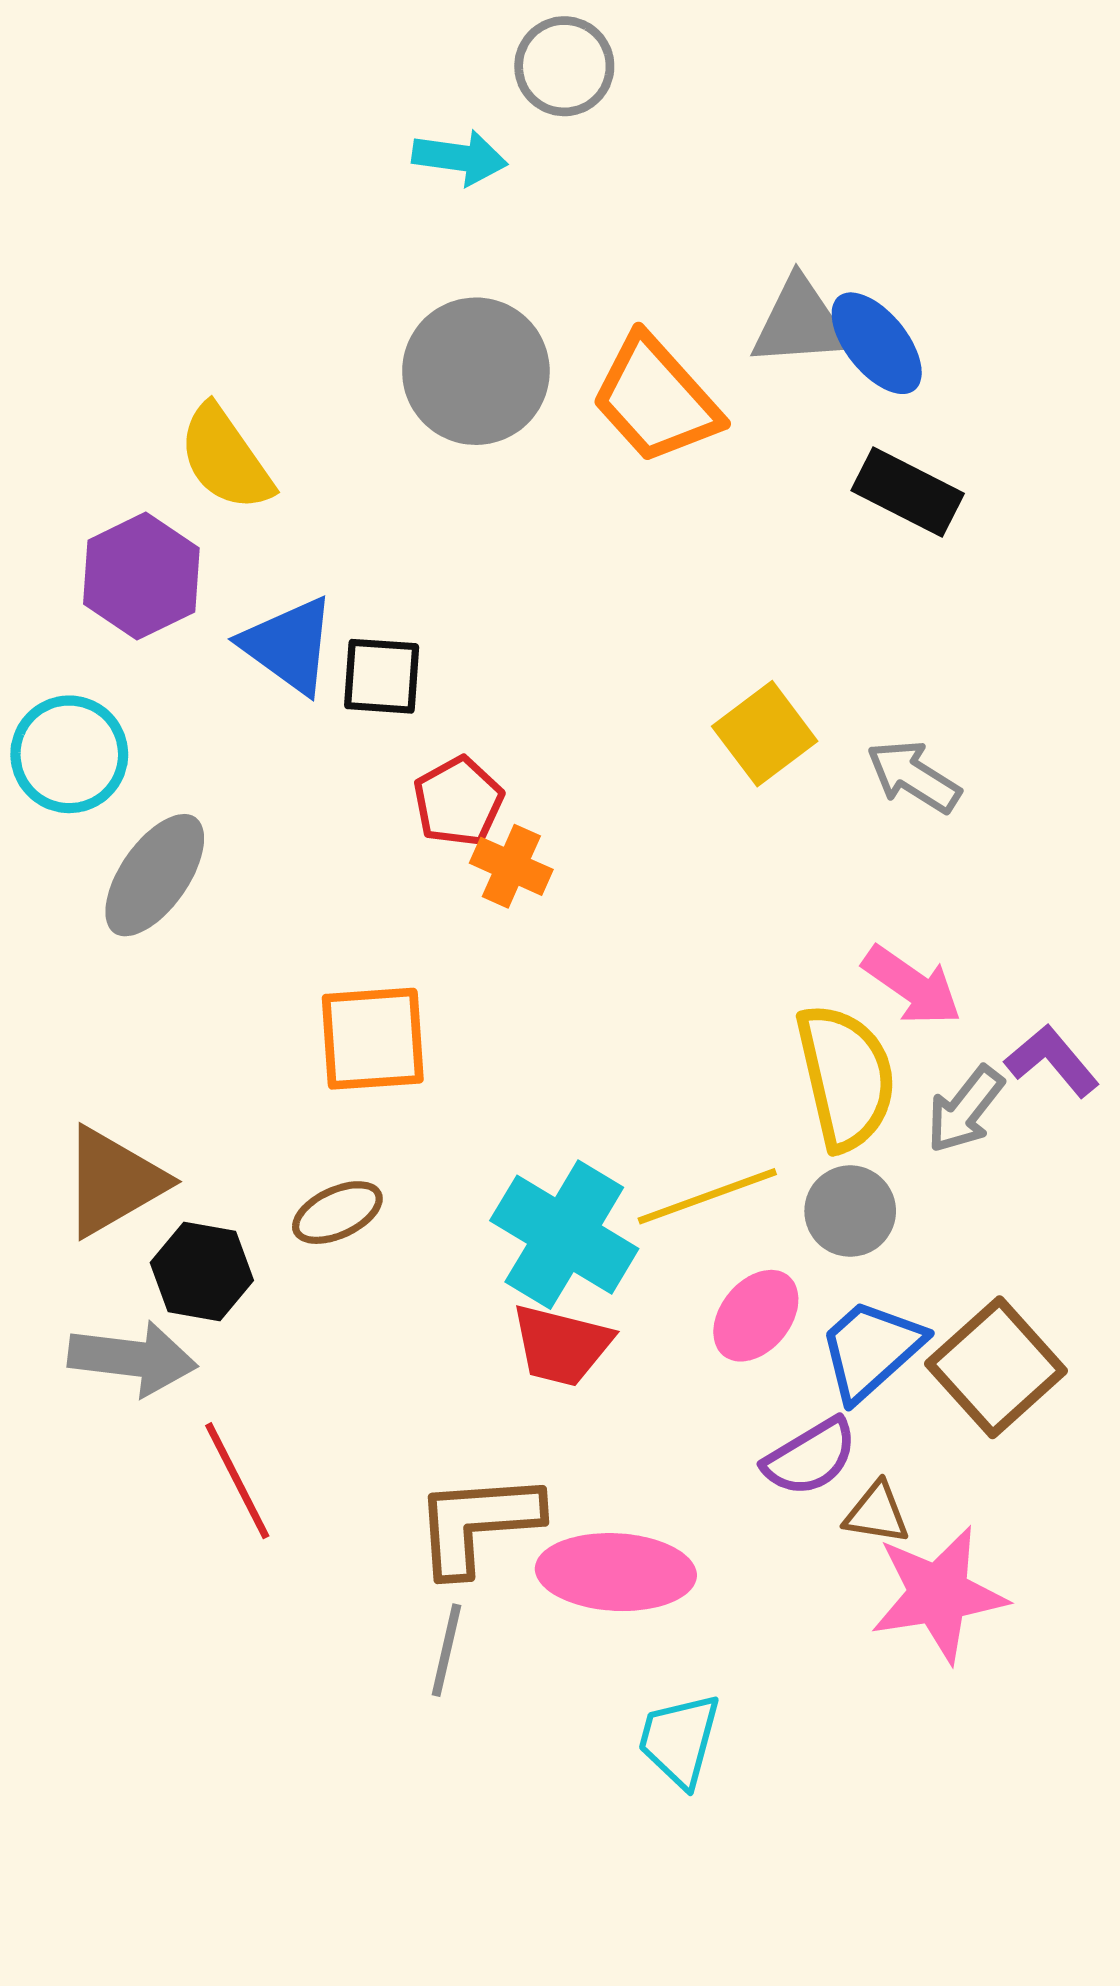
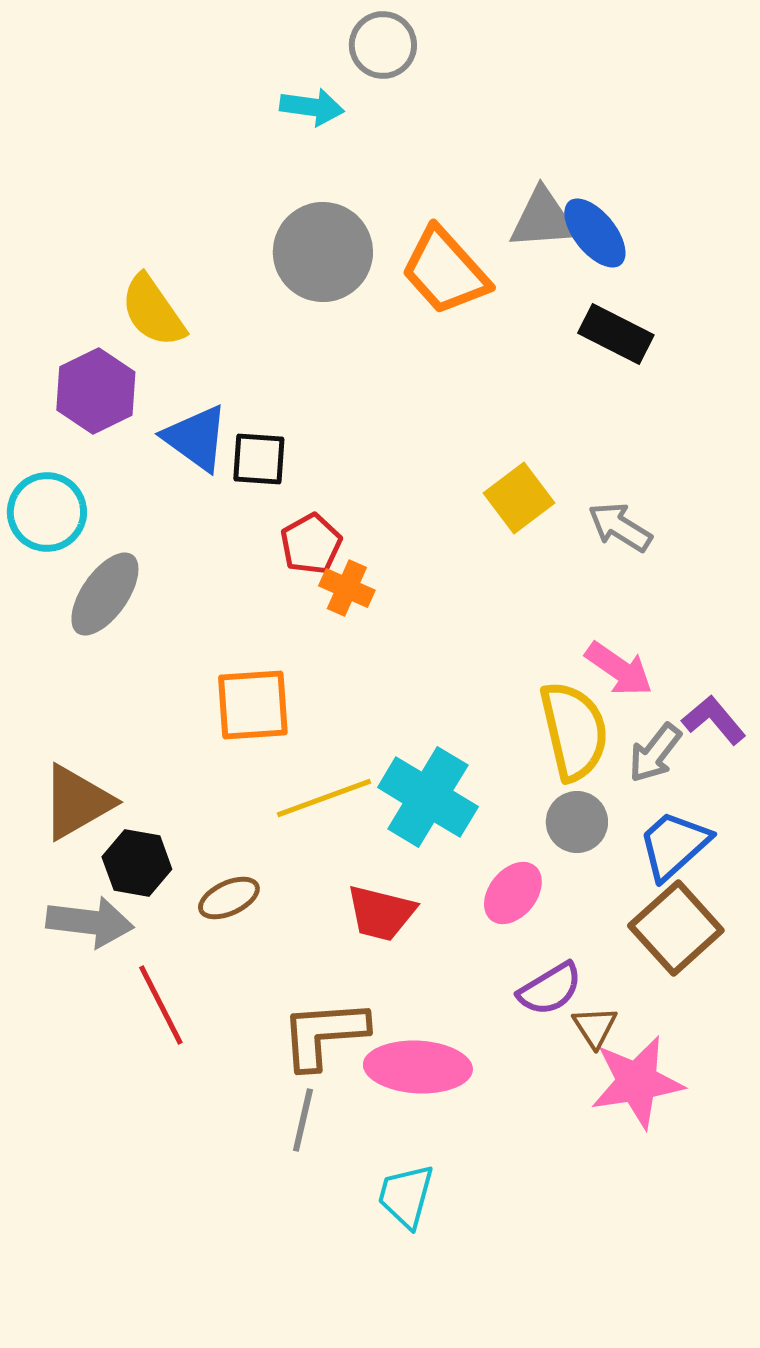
yellow line: (707, 1196) -> (324, 798), moved
brown ellipse: (337, 1213) -> (229, 898), moved
cyan cross: (564, 1235) -> (428, 797), moved
blue trapezoid: (871, 1350) -> (674, 845), moved
brown triangle: (877, 1513) -> (595, 1027), turned 48
cyan trapezoid: (679, 1740) -> (406, 1196), moved

